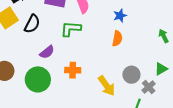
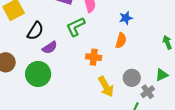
black semicircle: (32, 24) -> (35, 31), moved
green L-shape: (71, 29) -> (76, 27), turned -35
orange cross: (73, 70) -> (94, 57), moved

